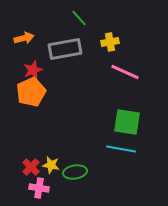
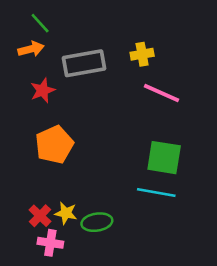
green line: (79, 18) -> (40, 23), moved
orange pentagon: (31, 92) -> (54, 145), moved

